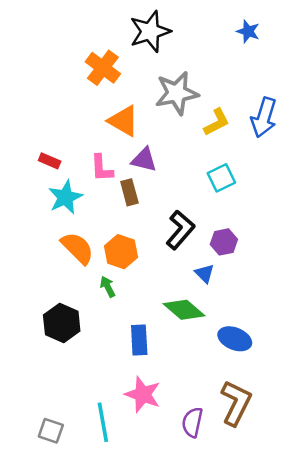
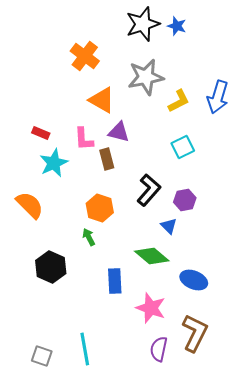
black star: (150, 31) -> (143, 24), moved
blue star: (248, 31) -> (177, 26), moved
orange semicircle: (77, 248) -> (30, 205), moved
pink star: (143, 394) -> (151, 308), moved

